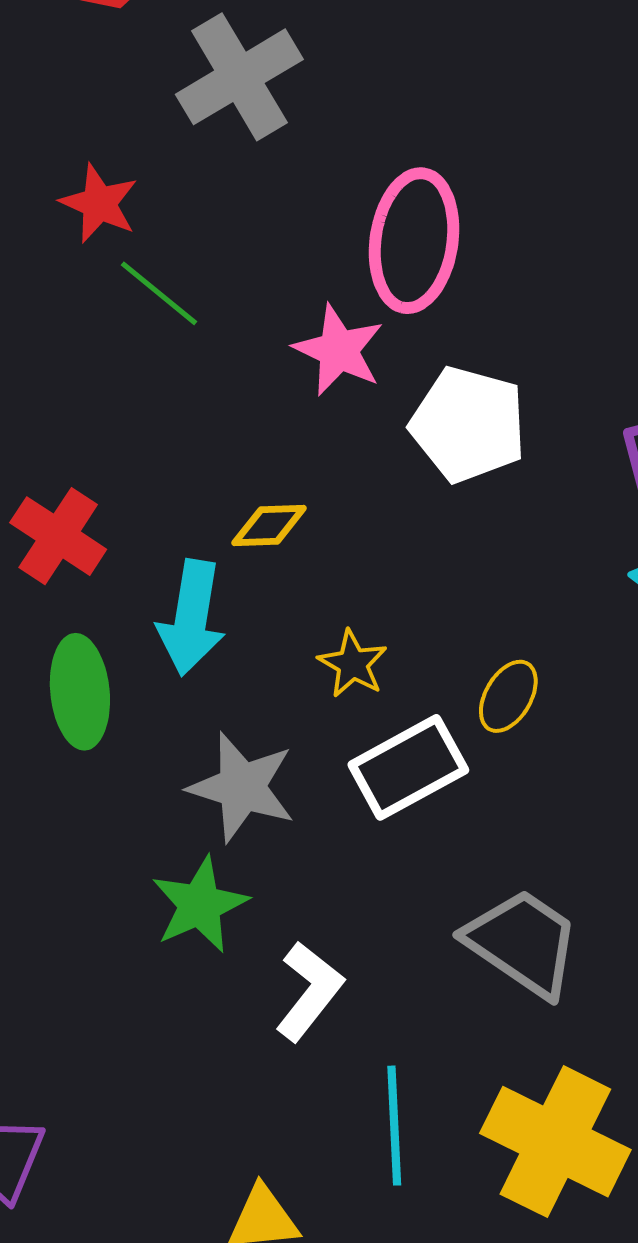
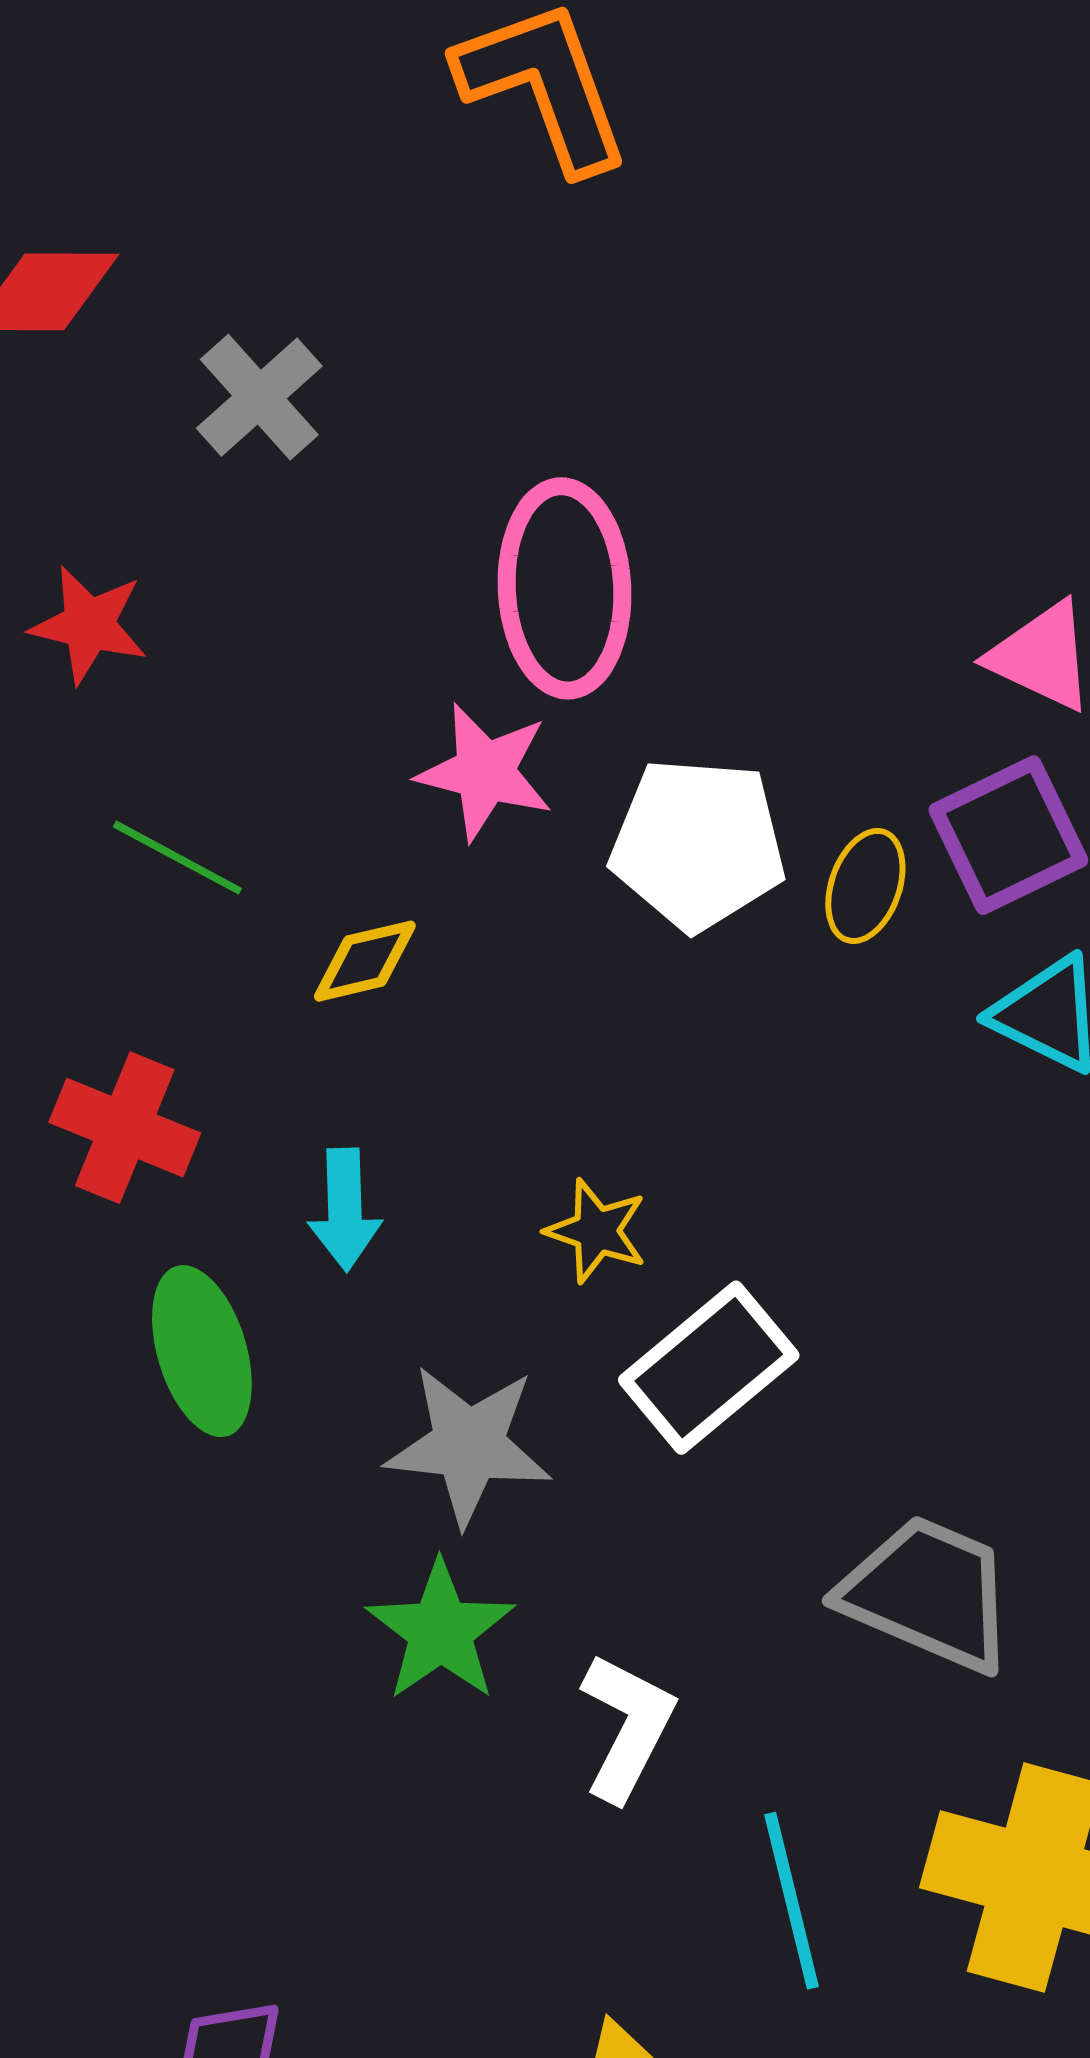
gray cross: (239, 77) -> (259, 397), size x0.7
green line: (159, 293) -> (177, 858), moved
yellow diamond: (269, 525) -> (365, 961), moved
cyan arrow: (191, 618) -> (345, 1210), size x0.7
yellow ellipse: (508, 696) -> (865, 886), moved

